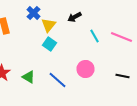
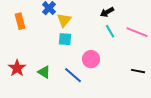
black arrow: (74, 17) -> (107, 12), moved
cyan square: (50, 44) -> (65, 39), turned -32
pink circle: (86, 69) -> (91, 59), moved

